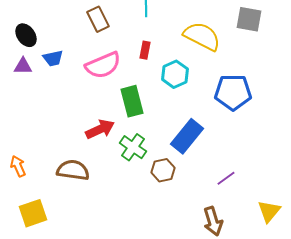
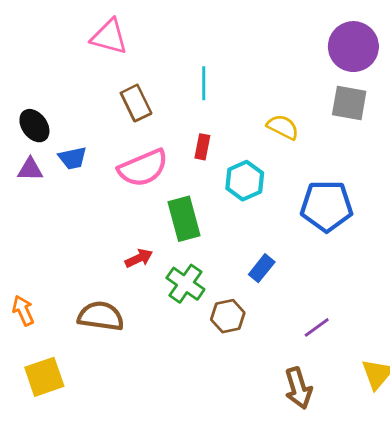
yellow semicircle: (202, 36) -> (283, 127), size x0.6
red arrow: (100, 129) -> (139, 258), size x0.7
blue rectangle: (187, 136) -> (262, 268), size x0.6

